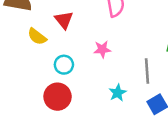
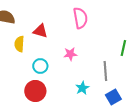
red triangle: (64, 20) -> (40, 31), turned -35
yellow semicircle: (37, 37) -> (19, 44), turned 56

